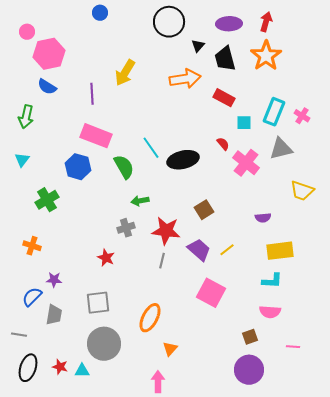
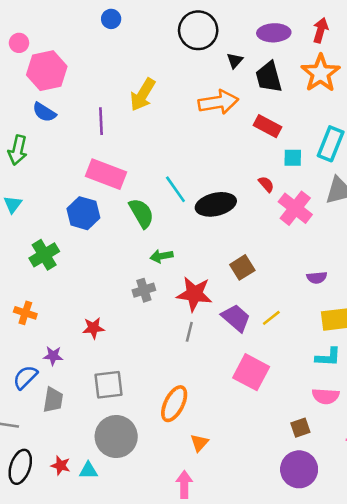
red star: (106, 258) -> (93, 328), moved, turned -30

